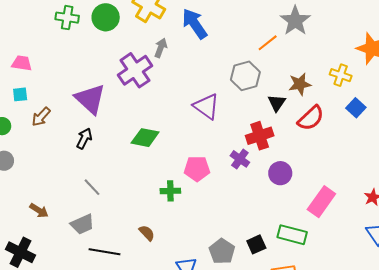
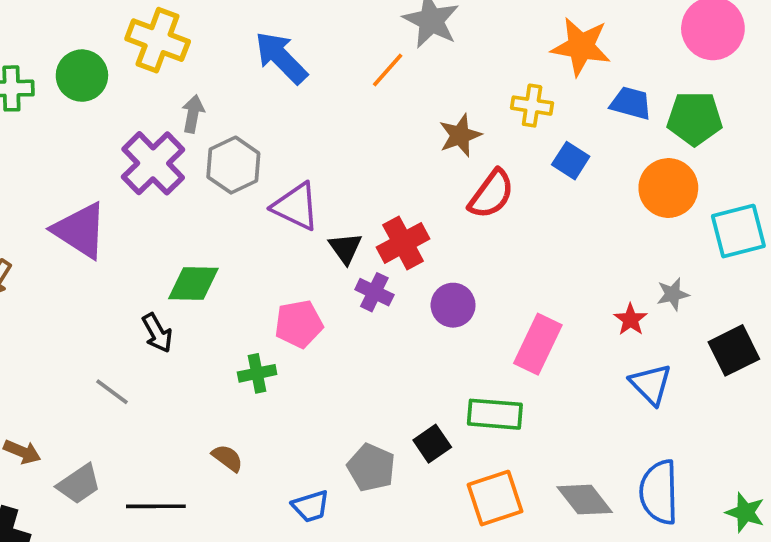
blue arrow: (195, 24) -> (281, 58), moved
gray hexagon: (245, 76) -> (233, 165), moved
black triangle: (277, 103) -> (345, 248), moved
black arrow: (84, 138) -> (157, 333), moved, turned 135
gray trapezoid: (82, 224) -> (79, 484), moved

